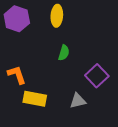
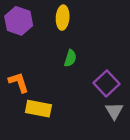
gray triangle: (78, 101) -> (114, 111), moved, turned -48

